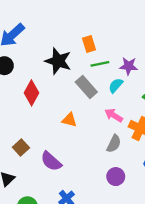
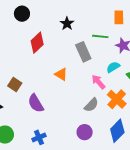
orange rectangle: (89, 44) -> (119, 17), moved
black star: (58, 61) -> (67, 24), size x0.6
cyan semicircle: (116, 85) -> (113, 67), moved
brown square: (21, 147) -> (15, 84), turned -32

